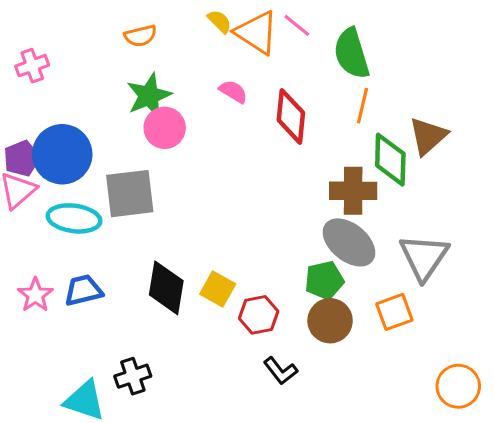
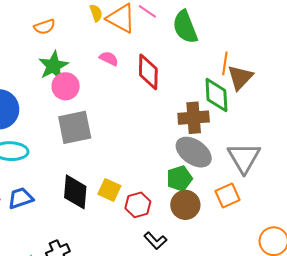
yellow semicircle: (220, 21) -> (96, 13), turned 30
orange line: (363, 106) -> (225, 63), moved
gray square: (130, 194) -> (75, 127), moved

